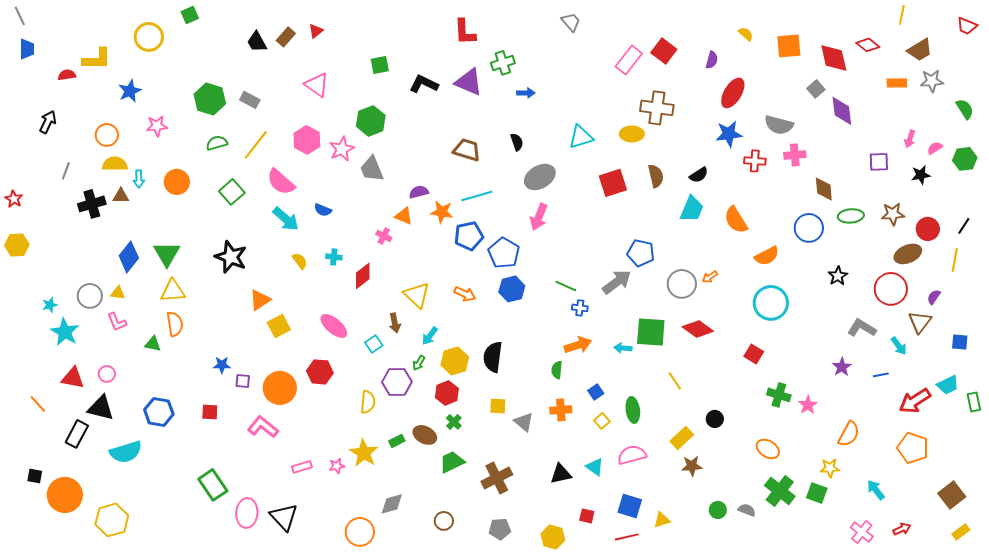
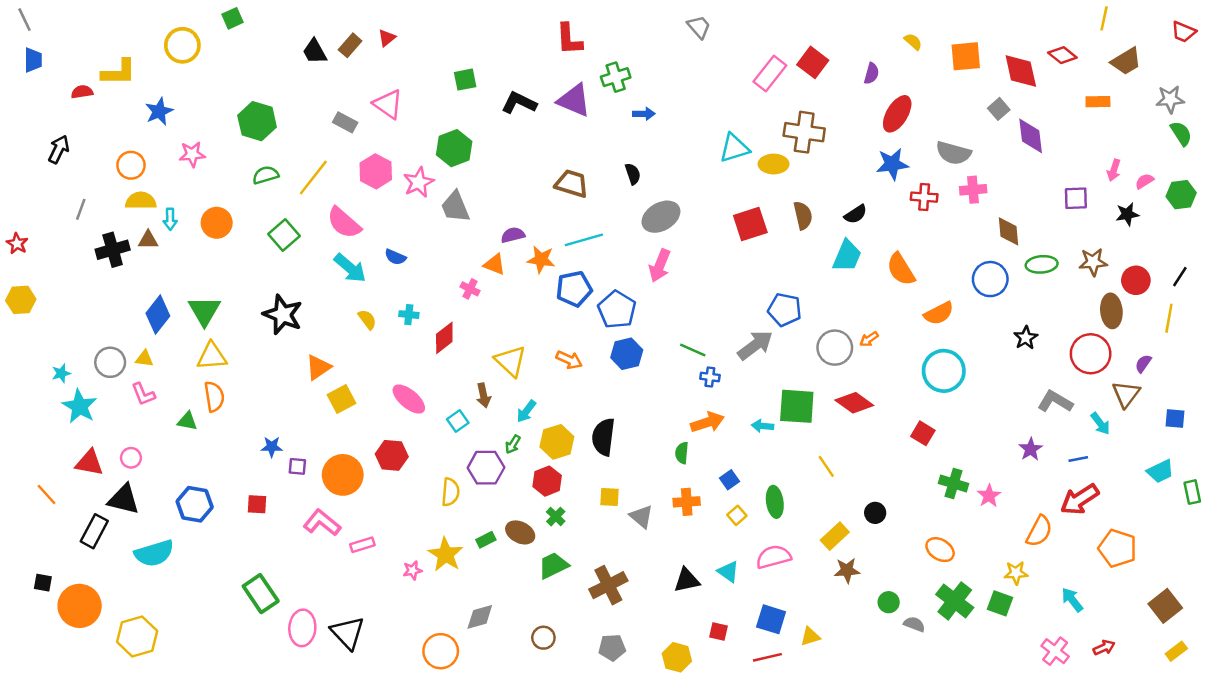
gray star: (932, 81) -> (1170, 99), moved
gray rectangle: (250, 100) -> (345, 122), moved
cyan triangle: (581, 137) -> (734, 148), moved
brown ellipse: (908, 254) -> (1111, 311), turned -72
red arrow: (915, 401) -> (1080, 499), moved
pink rectangle: (302, 467) -> (362, 545), moved
green circle: (718, 510) -> (889, 602), moved

